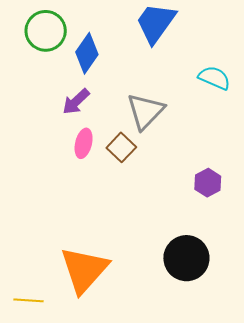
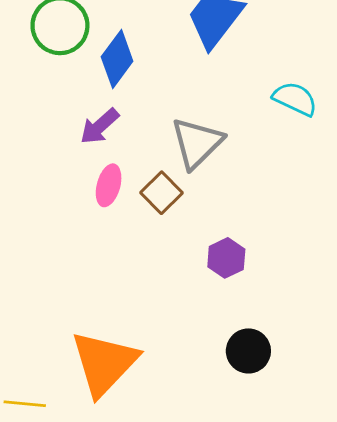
purple hexagon: (208, 183) -> (226, 258), moved
black circle: (186, 258) -> (248, 351), size x0.7

